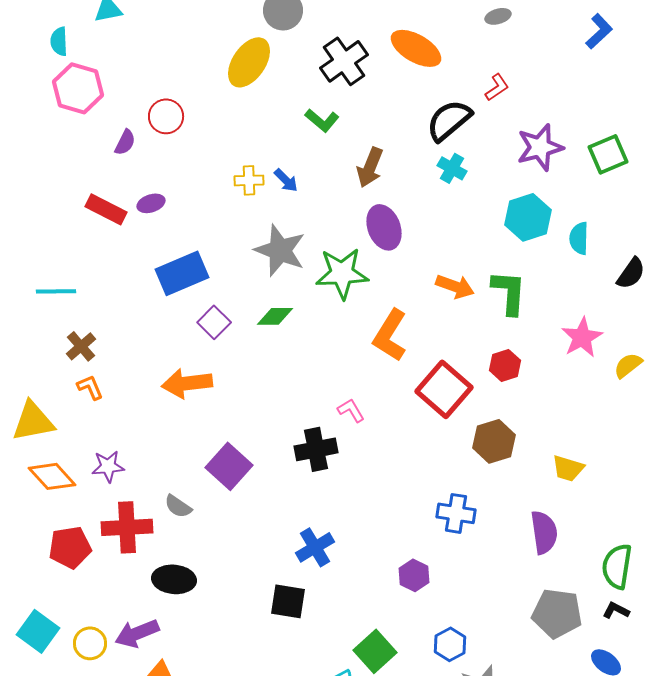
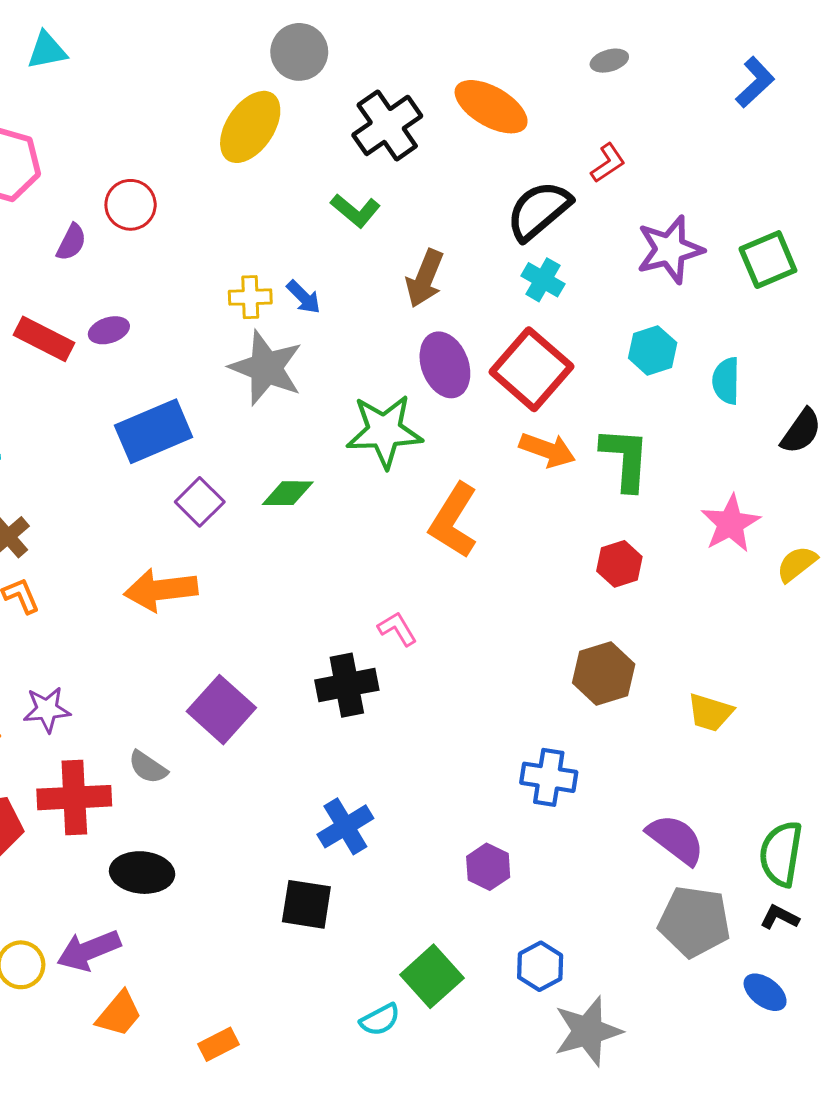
cyan hexagon: (528, 217) -> (653, 350), size x0.7
gray star: (280, 250) -> (266, 368), moved
red square: (444, 389) -> (531, 369), moved
purple semicircle: (544, 532) -> (676, 839), moved, turned -45

